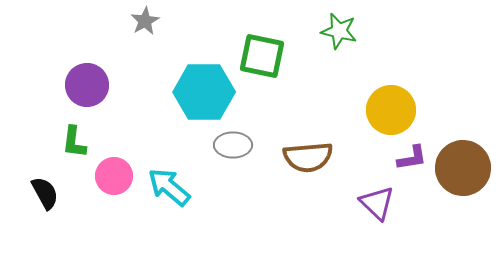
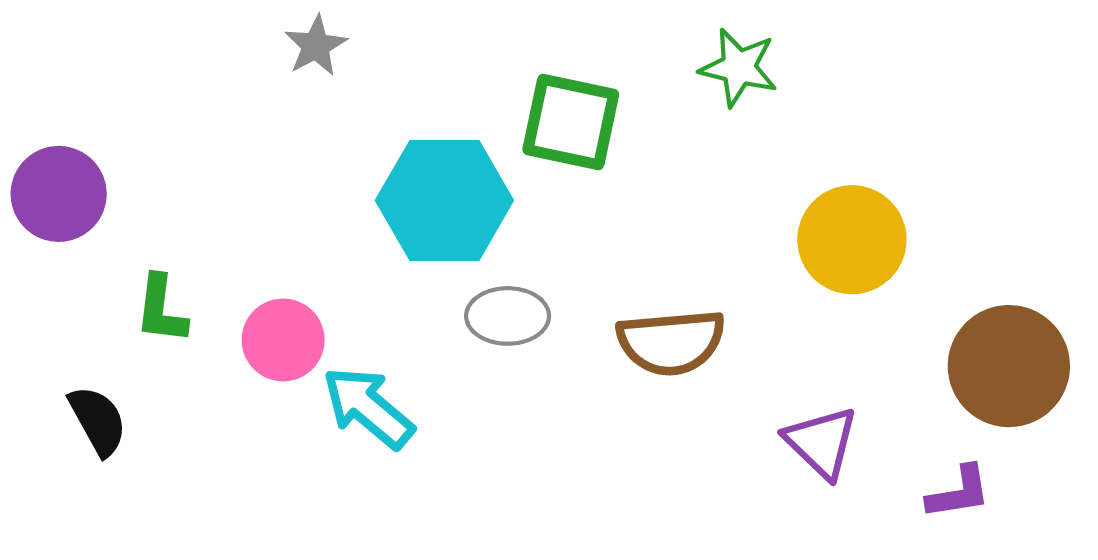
purple circle: (87, 85) -> (59, 194), moved
purple L-shape: (412, 158) -> (959, 492), moved
pink circle: (114, 176) -> (283, 340), moved

